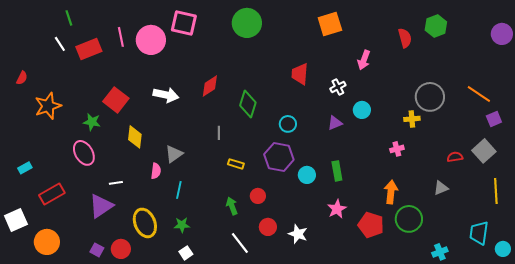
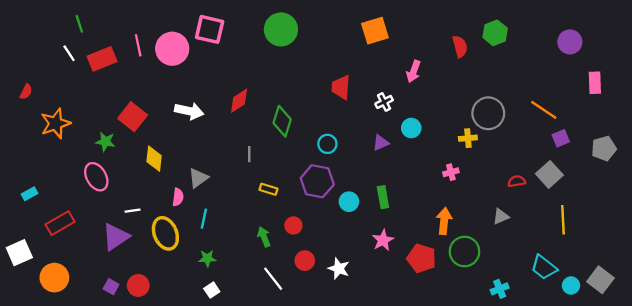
yellow ellipse: (145, 223) -> (165, 233), moved
cyan trapezoid: (479, 233) -> (544, 267), turned -60

